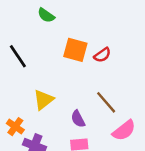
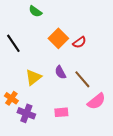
orange square: (75, 50) -> (58, 38), turned 30
purple semicircle: (78, 119) -> (60, 72), moved

